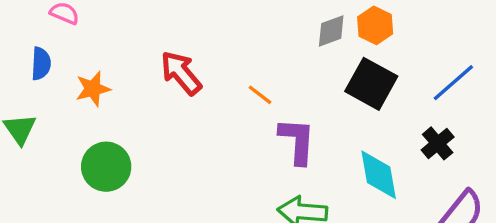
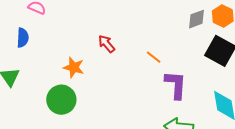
red arrow: (181, 73) -> (106, 44), size x0.7
orange star: (93, 89) -> (74, 67), moved, turned 30

